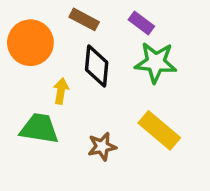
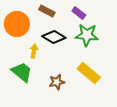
black diamond: (97, 66) -> (54, 37), turned -65
green trapezoid: (39, 129) -> (22, 72), turned 30

